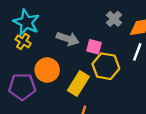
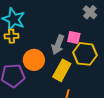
gray arrow: (68, 39) -> (58, 45), moved, turned 96
yellow cross: (23, 41) -> (12, 36), turned -32

